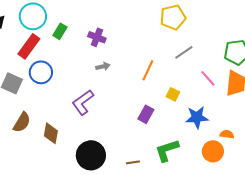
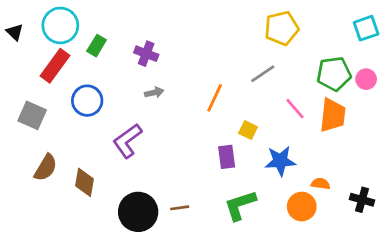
yellow pentagon: (173, 17) -> (282, 28), moved
blue circle: (41, 72) -> (87, 101), moved
purple rectangle: (146, 114) -> (227, 157), moved, turned -36
brown line: (133, 162) -> (180, 208), moved

